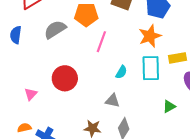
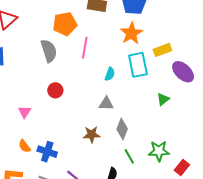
gray semicircle: (55, 30) -> (49, 51), moved, turned 115
red circle: (65, 78) -> (55, 90), size x0.6
orange semicircle: (24, 128) -> (24, 146), turned -104

